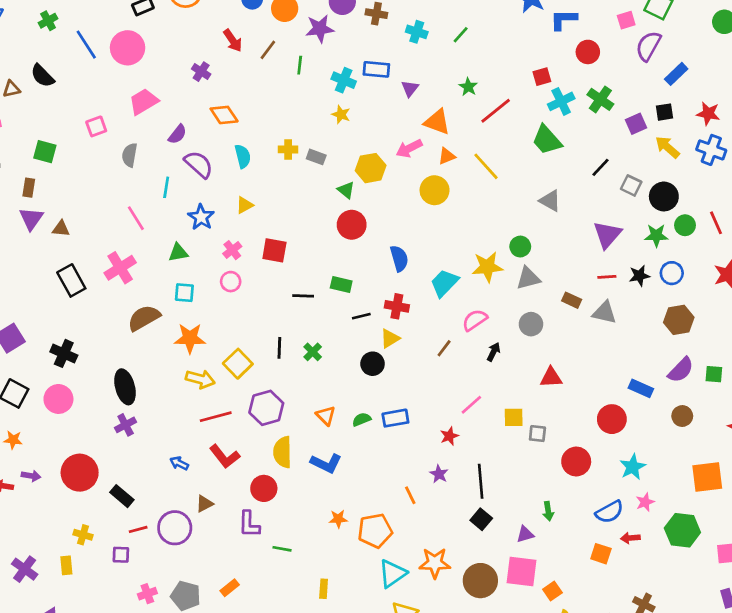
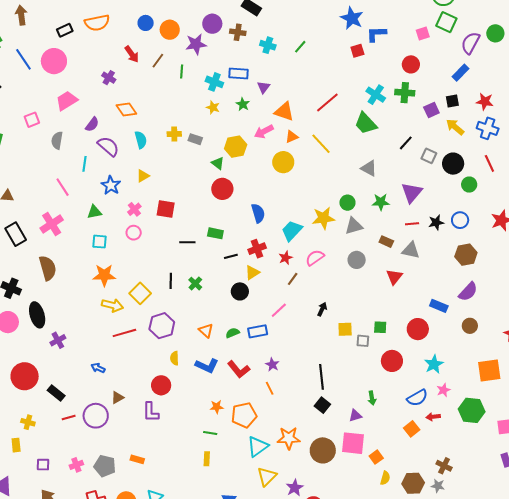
purple semicircle: (648, 46) -> (470, 43), moved
red circle: (588, 52) -> (411, 64), moved
red square: (542, 77) -> (357, 51), moved
green star: (468, 87) -> (243, 104), moved
green cross: (600, 99) -> (405, 93), turned -30
cyan cross: (561, 101) -> (376, 95), turned -30
red line: (716, 223) -> (489, 163), moved
green star: (656, 235) -> (381, 202), moved
red cross: (397, 306) -> (257, 249), turned -30
brown semicircle: (144, 318) -> (48, 268), moved, turned 105
black arrow: (494, 352) -> (322, 309), moved
green square: (714, 374) -> (380, 327), moved
red triangle: (551, 377) -> (394, 277), moved, turned -48
black ellipse: (125, 387) -> (37, 315), moved
pink line: (471, 405) -> (279, 310), moved
red star: (449, 436) -> (286, 258), moved
yellow semicircle: (283, 452) -> (174, 358), size x0.6
red L-shape: (225, 456) -> (239, 369), moved
purple star: (439, 474) -> (272, 365), moved
green line: (282, 549) -> (210, 433), moved
orange square: (601, 554) -> (412, 429), turned 35
purple square: (121, 555) -> (43, 465), moved
orange rectangle: (230, 588) -> (137, 459), turned 56

